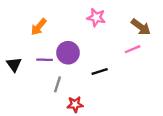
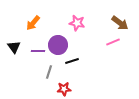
pink star: (96, 17) -> (77, 23), moved
black triangle: (14, 64) -> (14, 47), moved
black line: (100, 72) -> (72, 61), moved

